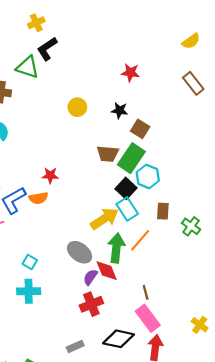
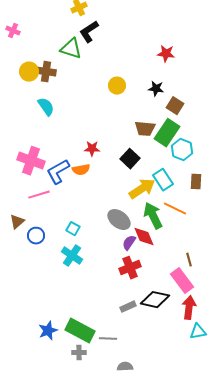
black square: (126, 188) -> (130, 159), moved
orange line: (140, 240) -> (175, 209), turned 75
green arrow: (116, 248) -> (153, 216), turned -32
cyan cross: (29, 291) -> (72, 256), turned 35
brown line: (146, 292) -> (189, 260), moved
gray rectangle: (75, 346) -> (128, 307), moved

